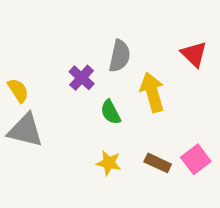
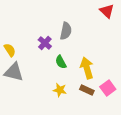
red triangle: (194, 54) -> (107, 11), moved
yellow arrow: (152, 92) -> (87, 68), moved

